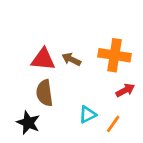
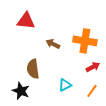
red triangle: (43, 59) -> (26, 21), moved
orange line: (113, 124) -> (92, 91), moved

